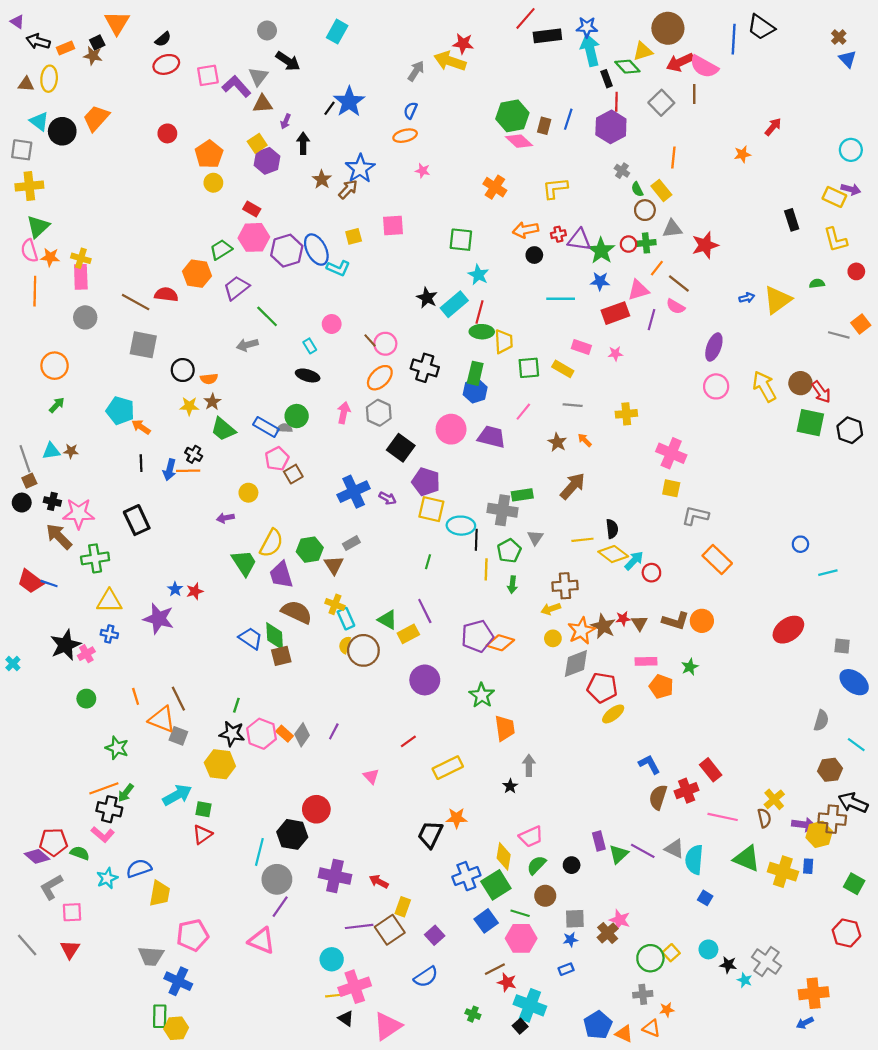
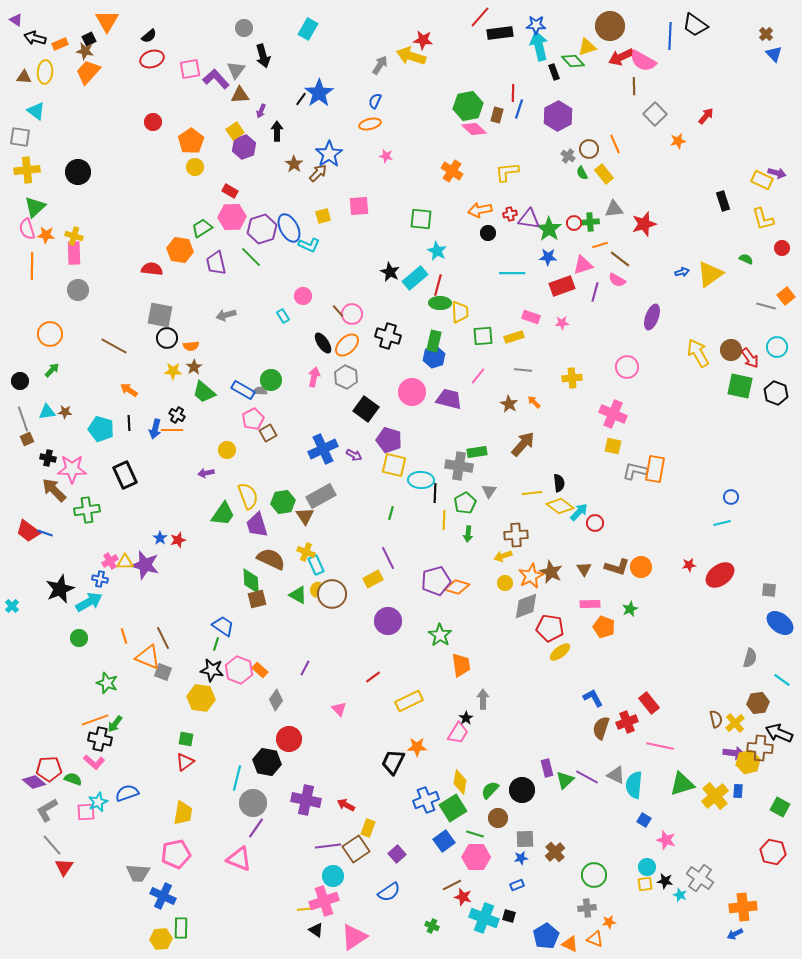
black arrow: (288, 61) -> (263, 56), turned 40
red line: (616, 102) -> (513, 93), moved
gray square: (661, 103) -> (655, 114), moved
orange trapezoid: (96, 118) -> (88, 72), moved
black circle: (62, 131) -> (78, 172), moved
cyan circle: (851, 150) -> (777, 347), moved
orange line: (673, 158) -> (615, 144), turned -30
brown circle: (645, 210) -> (589, 149), moved
orange line: (657, 268) -> (600, 245), turned 35
green semicircle: (817, 283) -> (746, 259), turned 32
purple trapezoid: (236, 288) -> (216, 263), turned -65
brown line: (136, 302) -> (114, 346), moved
green line: (267, 316) -> (251, 257), moved
gray square: (143, 345) -> (160, 315), moved
yellow rectangle: (563, 369) -> (514, 337), turned -48
black ellipse: (308, 375) -> (323, 343), moved, turned 40
pink circle: (716, 386) -> (627, 367), moved
cyan pentagon: (120, 411) -> (101, 429), moved
black circle: (22, 503) -> (20, 381), moved
yellow semicircle: (271, 543) -> (248, 496), turned -48
gray rectangle: (351, 543) -> (321, 496), size x1.8
orange rectangle: (717, 560) -> (655, 469), moved, turned 56
green trapezoid: (244, 563) -> (223, 514), turned 68
cyan line: (828, 573) -> (722, 523), moved
yellow triangle: (109, 601) -> (125, 562), moved, size x0.7
red star: (623, 619) -> (689, 565), moved
green triangle: (388, 620) -> (298, 595), moved
blue trapezoid: (251, 638) -> (223, 626), moved
pink cross: (86, 654) -> (110, 561), moved
gray diamond: (302, 735) -> (276, 700), moved
cyan arrow: (177, 795) -> (89, 602), moved
yellow cross: (774, 799) -> (735, 723), moved
brown semicircle: (764, 818) -> (716, 719), moved
pink trapezoid: (531, 837) -> (458, 733), moved, turned -35
green triangle: (747, 859) -> (682, 784), turned -40
black circle: (572, 865) -> (522, 790), size x1.6
yellow cross: (783, 872) -> (715, 796), turned 32
yellow trapezoid: (160, 894) -> (183, 813), moved
pink square: (72, 912) -> (86, 812), moved
pink star: (620, 920) -> (666, 840), moved
gray line: (27, 945) -> (52, 845), moved
yellow square: (671, 953) -> (645, 884), moved, turned 35
cyan circle: (332, 959) -> (333, 876), moved
green rectangle: (160, 1016) -> (181, 928), moved
black square: (520, 1026) -> (509, 916), moved, turned -32

